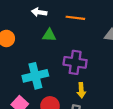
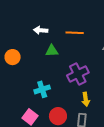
purple cross: (75, 62) -> (78, 74), turned -30
cyan cross: (35, 76) -> (42, 89), size x0.7

